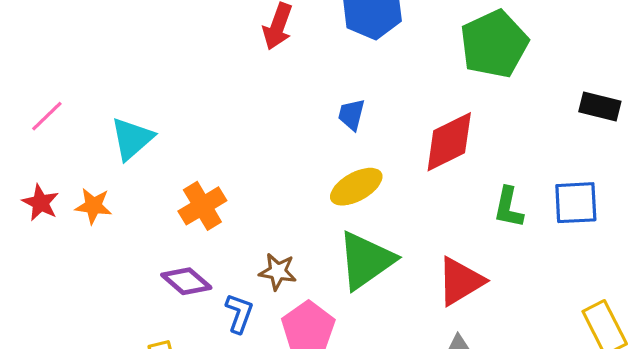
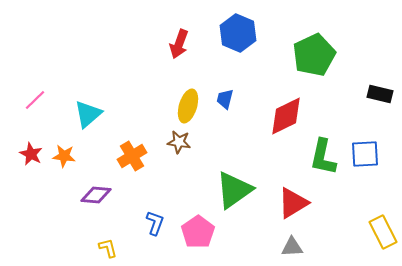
yellow ellipse: (356, 187) -> (188, 106), moved, turned -44
green L-shape: (509, 207) -> (323, 157), size x1.4
brown star: (278, 272) -> (179, 142), moved
purple diamond: (186, 281) -> (96, 195), moved, turned -36

